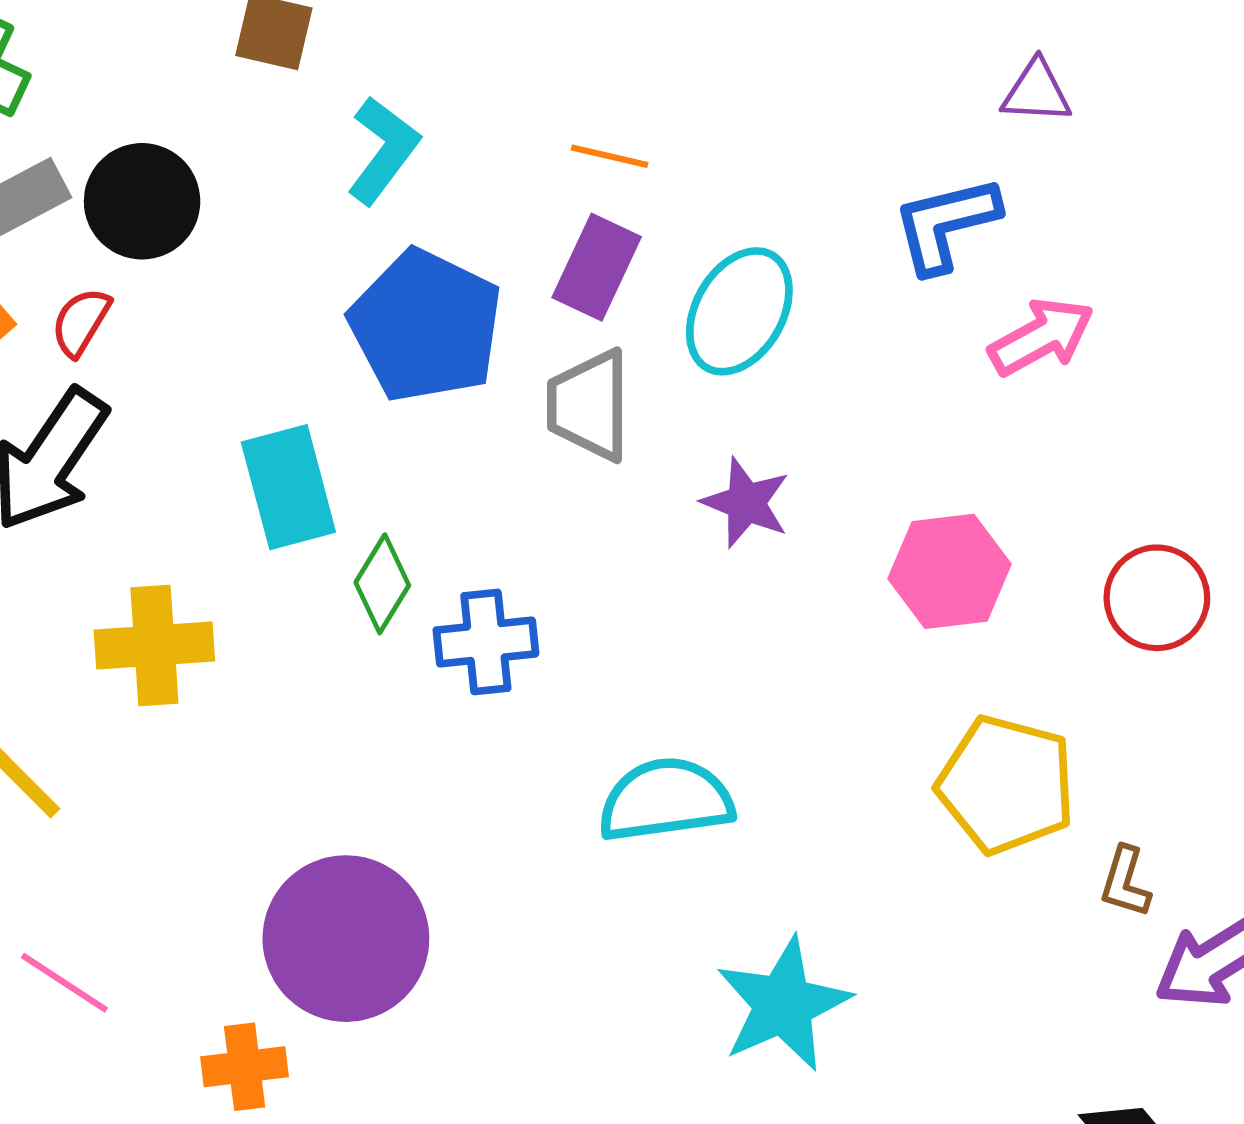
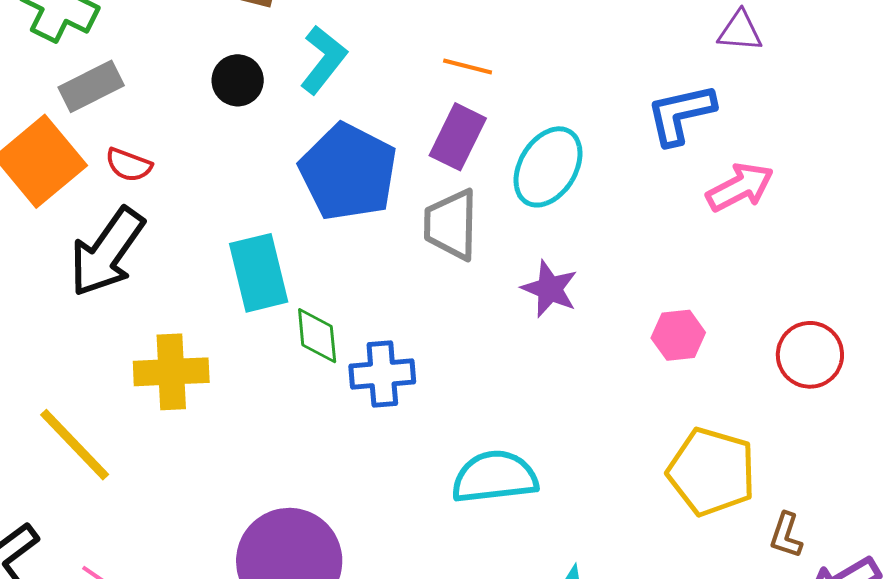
black circle: (142, 201) -> (238, 80), moved, size x0.7
red semicircle: (81, 322) -> (129, 165), turned -102
pink hexagon: (950, 571) -> (678, 335), size x0.7
green diamond: (382, 584) -> (317, 336), turned -38

